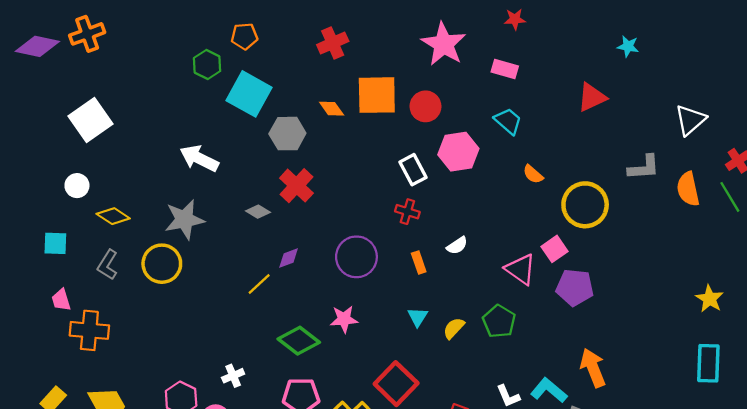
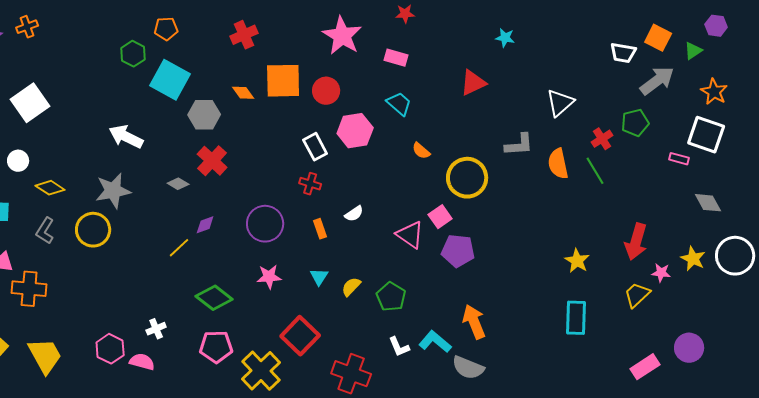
orange cross: (87, 34) -> (27, 27), size x0.7
pink star: (344, 319) -> (269, 277), moved
green pentagon: (499, 321) -> (391, 297), moved

